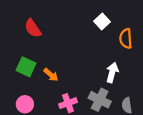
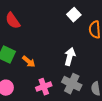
white arrow: (112, 73) -> (70, 57), moved

